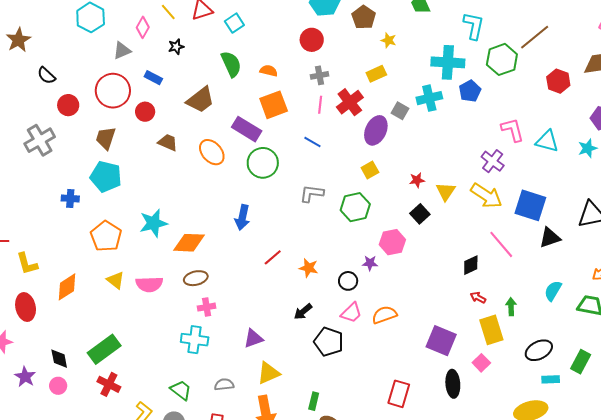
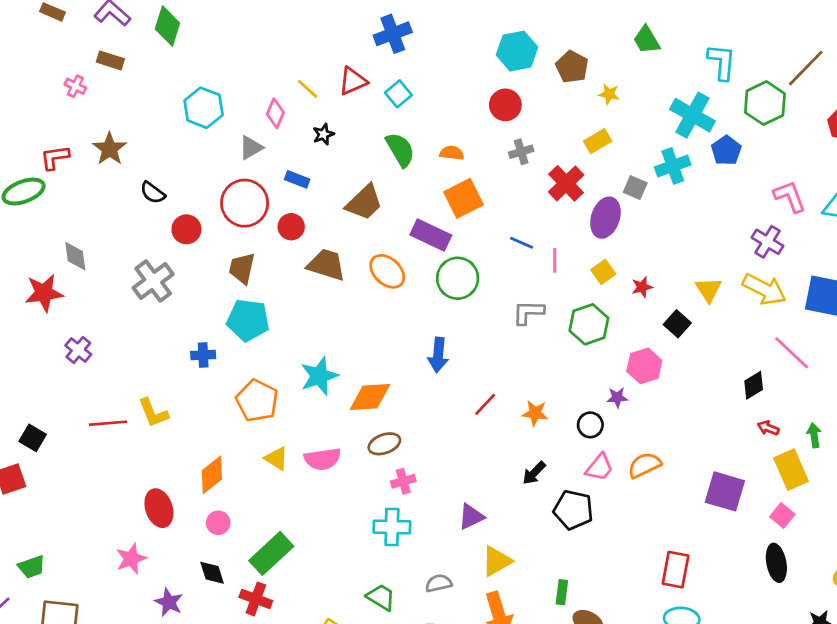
cyan cross: (448, 62) -> (692, 115), turned 32
pink line: (320, 105) -> (555, 260), moved
brown trapezoid: (168, 142) -> (326, 265), size x1.4
red star: (417, 180) -> (642, 287), moved
yellow L-shape: (27, 264) -> (153, 413), moved
red cross: (109, 384) -> (256, 599), moved
black ellipse: (453, 384) -> (776, 563), moved
pink circle: (58, 386) -> (218, 523), moved

